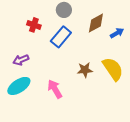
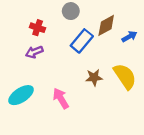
blue rectangle: (61, 37) -> (82, 41), moved
purple arrow: (21, 60) -> (34, 52), moved

